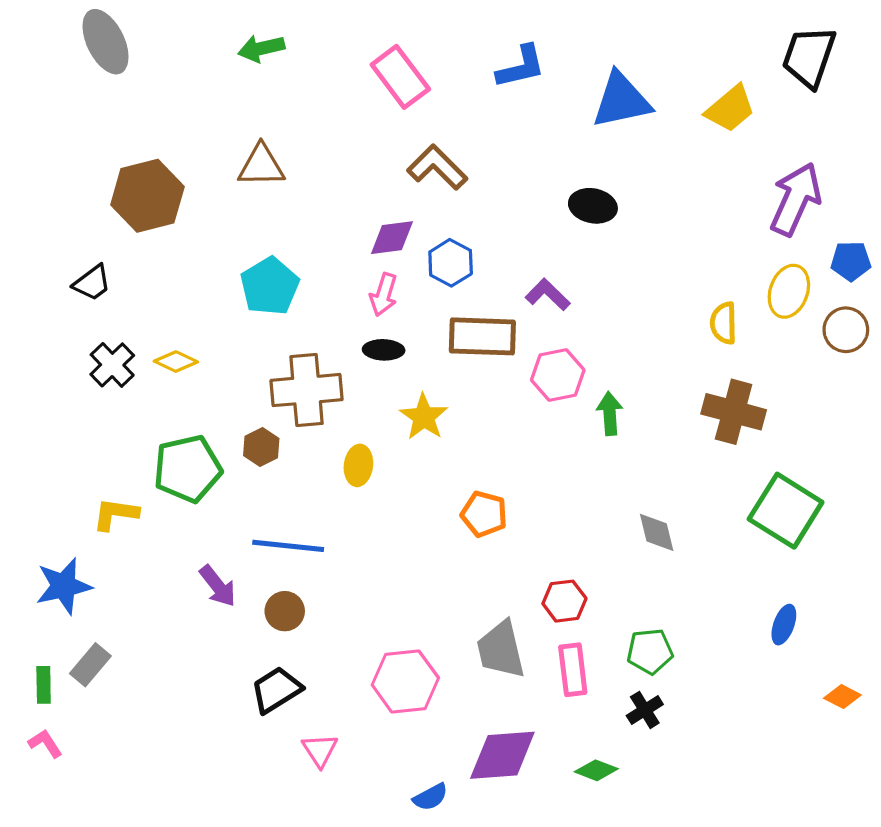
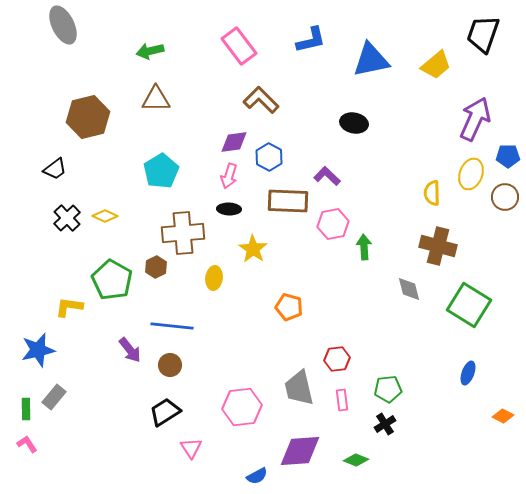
green arrow: (261, 48) -> (150, 51), moved
green pentagon: (188, 469) -> (112, 280), turned -30
gray diamond: (657, 532) -> (409, 289), moved
pink rectangle: (573, 670) -> (342, 400), size x0.7

